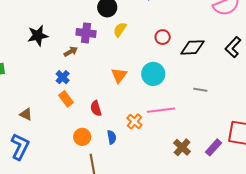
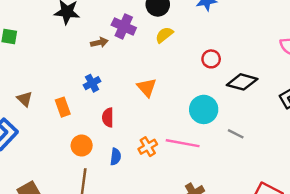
cyan circle: (153, 74) -> (204, 109), moved
orange triangle: (119, 75) -> (147, 88), turned -36
blue cross: (63, 77) -> (92, 83), moved
orange rectangle: (66, 99) -> (63, 107), moved

